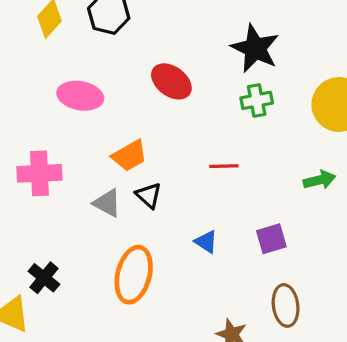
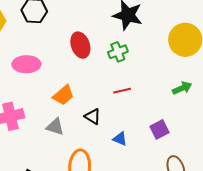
red ellipse: (171, 81) -> (80, 45), turned 45
green cross: (257, 100) -> (118, 52), moved
black triangle: (149, 195) -> (93, 116), moved

